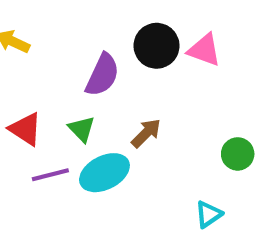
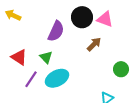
brown arrow: (146, 133) -> (94, 44), moved
purple line: (50, 175) -> (31, 79), turned -42

